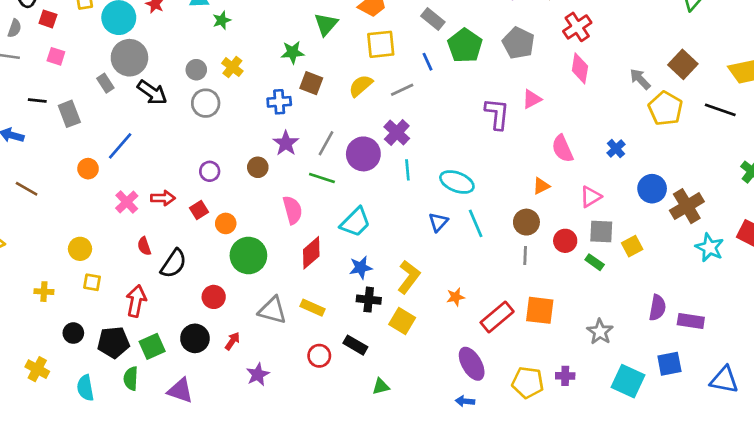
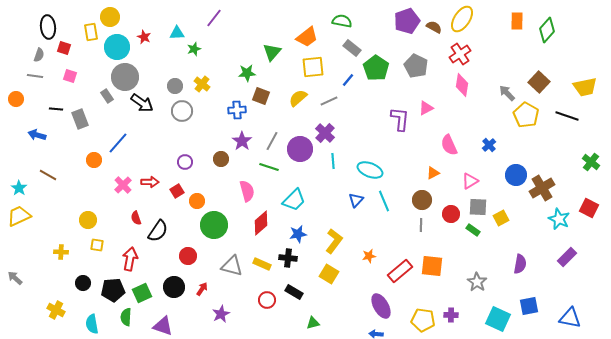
blue line: (428, 62) -> (348, 80), turned 64
black cross: (369, 300) -> (288, 258), moved
purple rectangle: (691, 321) -> (567, 257), moved, turned -54

